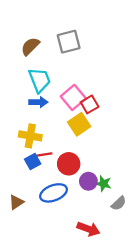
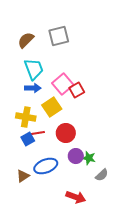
yellow square: (79, 124) -> (52, 107), moved
red circle: (69, 164) -> (66, 133), moved
brown triangle: (16, 202) -> (23, 176), moved

